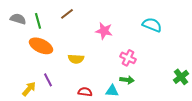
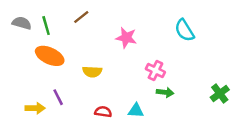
cyan semicircle: (152, 25) -> (185, 30), turned -144
green arrow: (127, 80) -> (165, 92), moved
yellow arrow: (29, 89) -> (35, 108), turned 49

